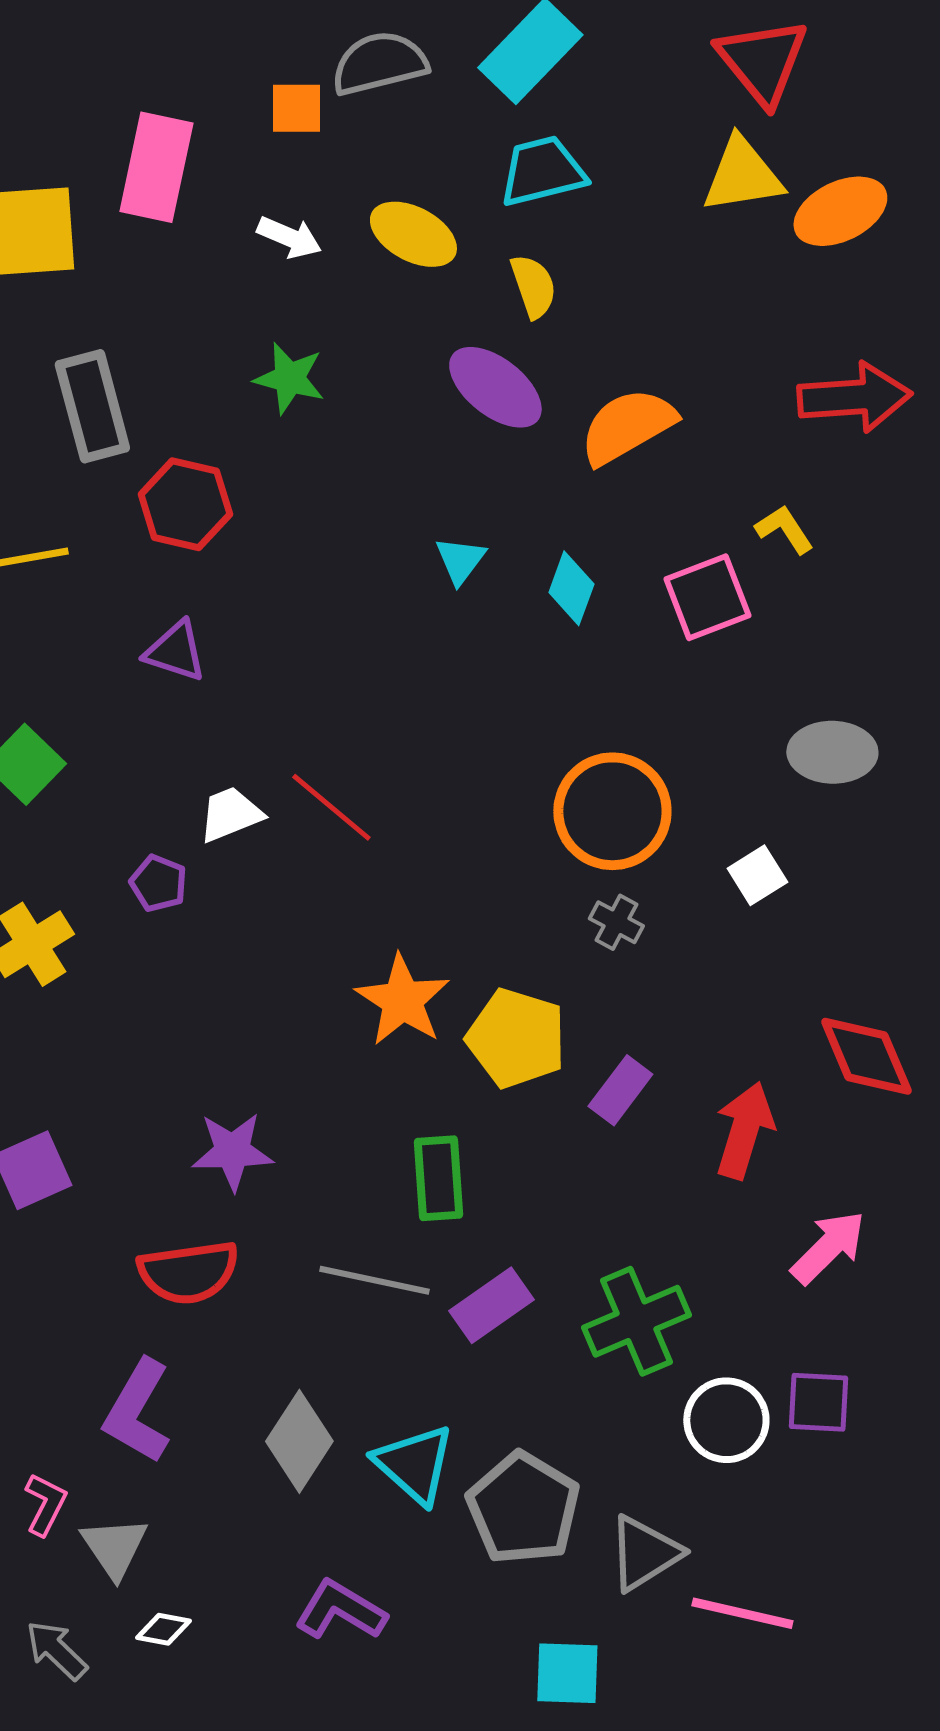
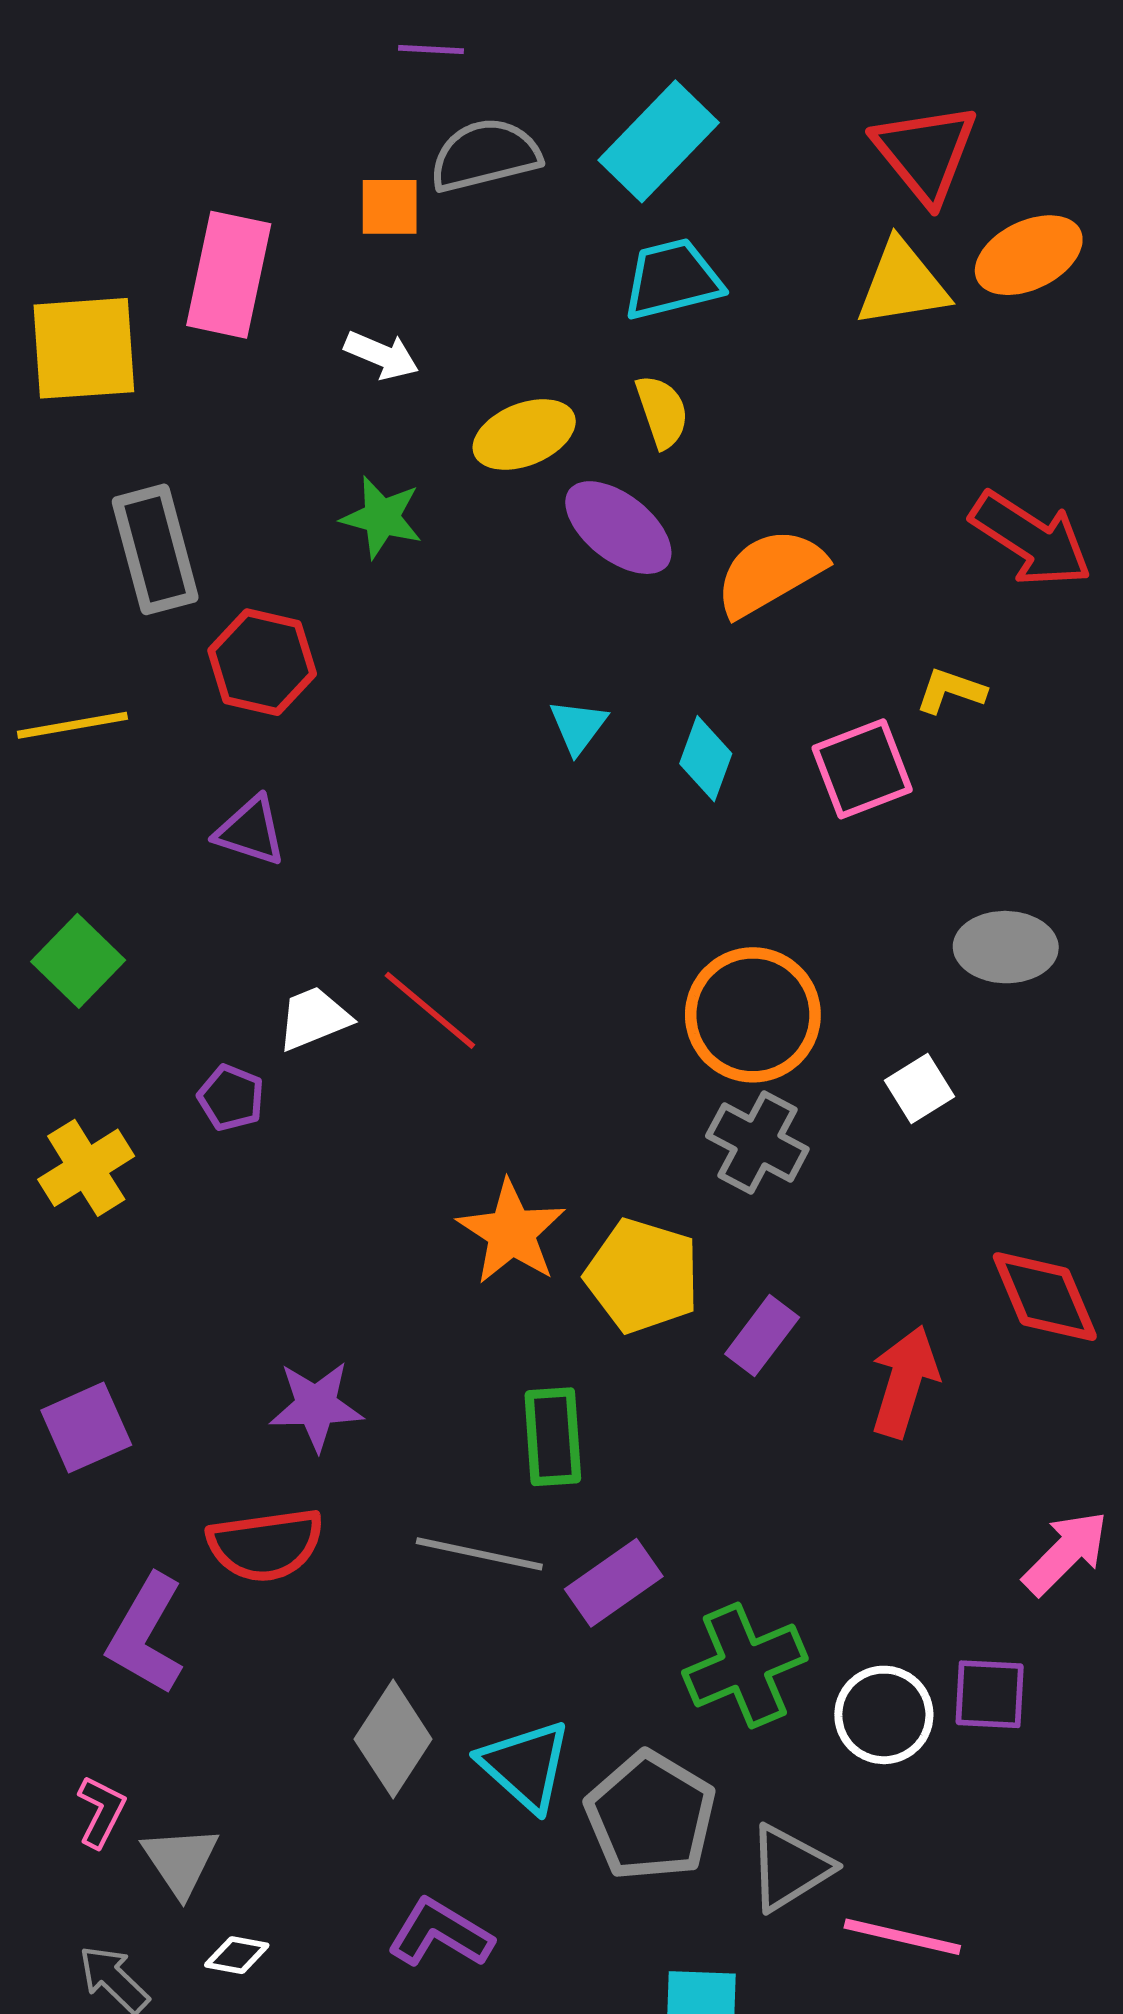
orange ellipse: (840, 211) -> (1029, 255), moved
yellow ellipse: (413, 234) -> (524, 434), moved, turned -50
red arrow: (854, 397) -> (1031, 539), turned 37
yellow L-shape: (784, 529) -> (951, 691), turned -38
gray cross: (616, 922) -> (757, 1143), size x1.6
pink arrow: (828, 1247) -> (1065, 1553), moved
green cross: (636, 1321) -> (745, 1665), moved
purple L-shape: (137, 1411) -> (146, 1634), moved

